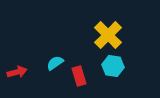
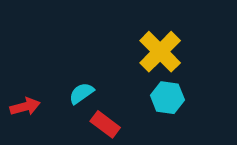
red rectangle: (79, 76) -> (105, 124), moved, turned -36

